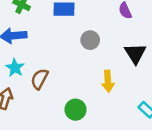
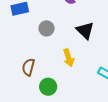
brown semicircle: (40, 79) -> (28, 67), moved

